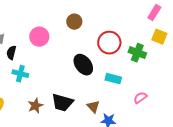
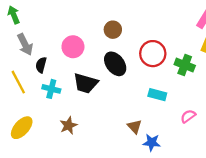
black ellipse: (83, 65) -> (115, 64), moved
black trapezoid: (62, 103) -> (86, 83), moved

